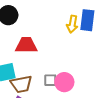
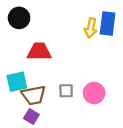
pink circle: (64, 82) -> (94, 93), moved

